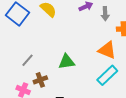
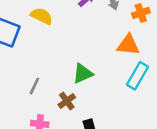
brown cross: (40, 80) -> (67, 101), moved

